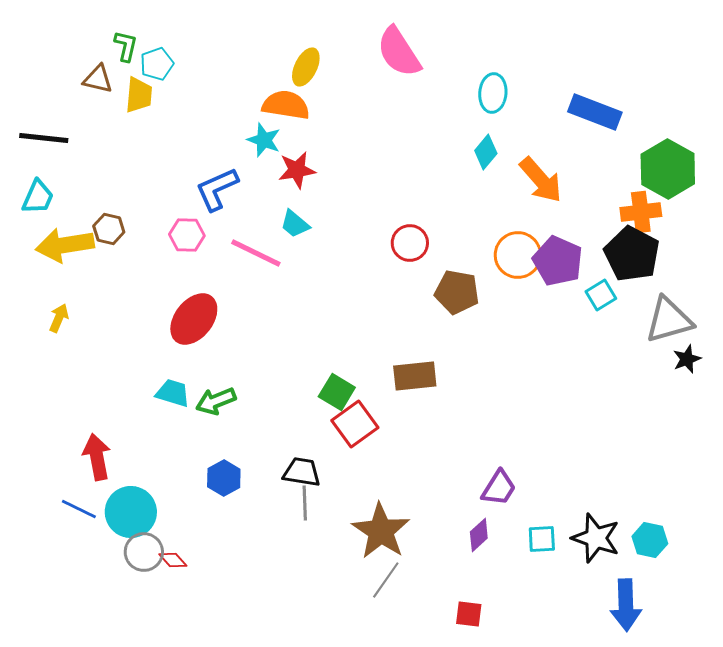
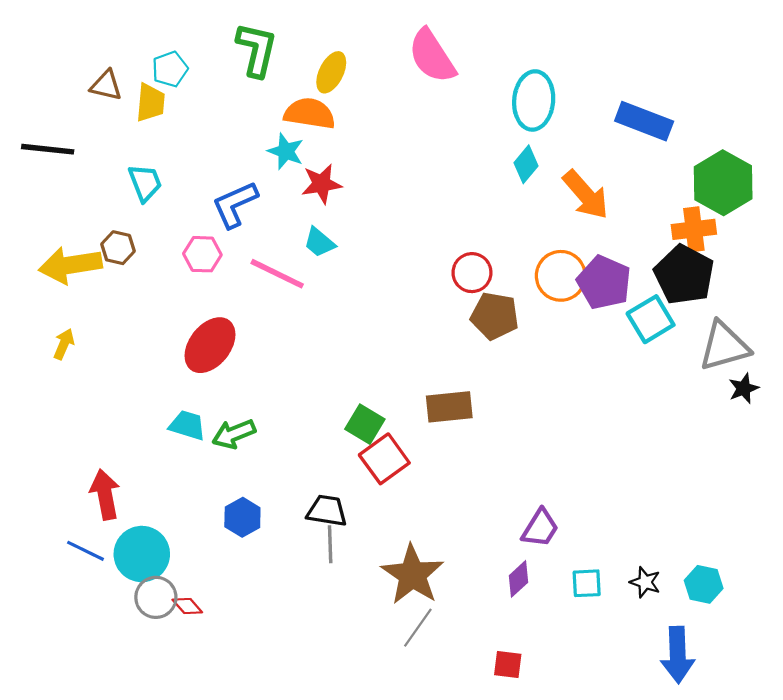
green L-shape: (126, 46) -> (257, 50), moved, size x1.6
cyan ellipse: (493, 93) -> (534, 100), size x1.4
cyan trapezoid: (38, 197) -> (145, 183), moved, turned -45
red circle: (410, 243) -> (472, 273), moved
cyan square: (601, 295) -> (651, 319), size x1.4
black star: (596, 538) -> (645, 582), size x0.6

